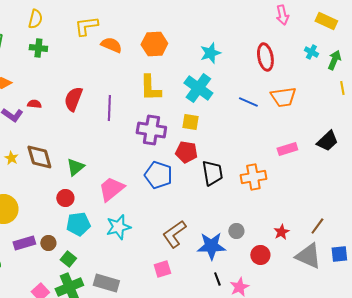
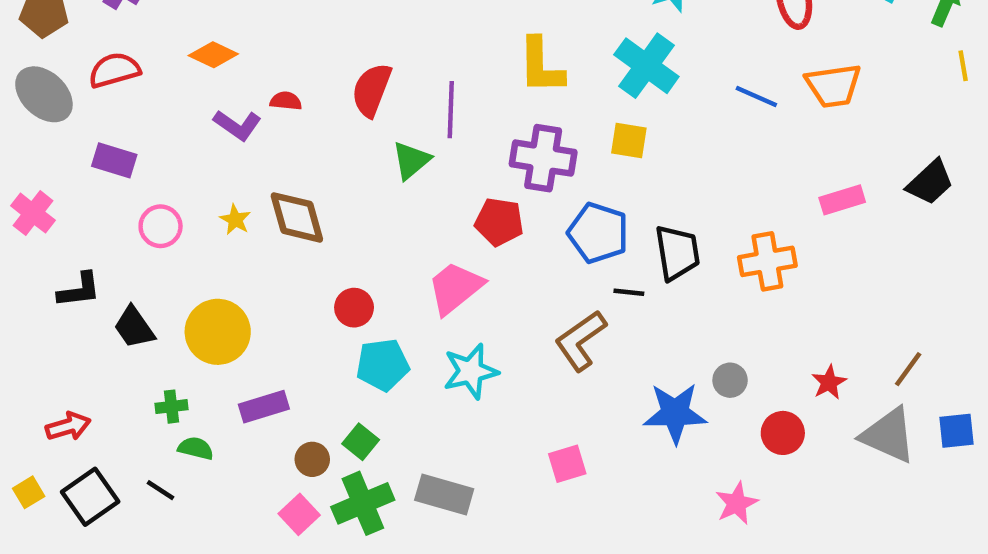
red pentagon: (186, 152) -> (499, 222), moved
green triangle: (75, 167) -> (411, 160), moved
blue pentagon: (158, 175) -> (598, 233), moved
brown L-shape: (174, 234) -> (581, 341), moved
brown circle: (48, 243) -> (312, 459), moved
black line: (217, 279) -> (629, 292), moved, turned -64

